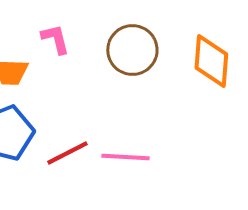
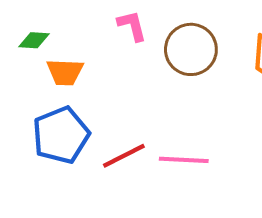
pink L-shape: (55, 39) -> (132, 26), moved

